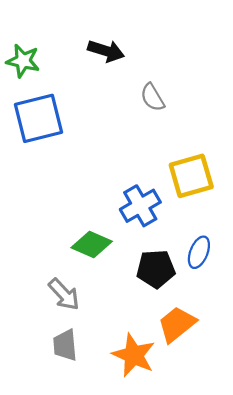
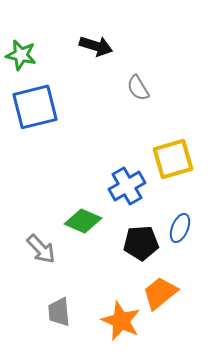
gray arrow: (64, 294) -> (41, 249), moved

